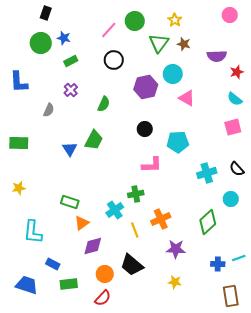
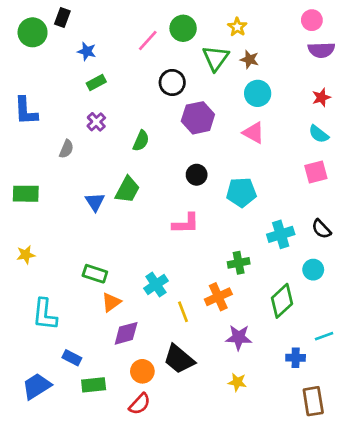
green circle: (41, 43) -> (33, 32), moved
purple semicircle: (217, 56) -> (321, 50), moved
black circle: (114, 60) -> (172, 83), moved
cyan circle: (173, 74) -> (258, 93), moved
pink L-shape: (152, 165) -> (186, 224), moved
green cross: (136, 194) -> (239, 263), moved
cyan line: (239, 258) -> (324, 336), moved
blue trapezoid: (27, 285) -> (37, 386), turned -50

